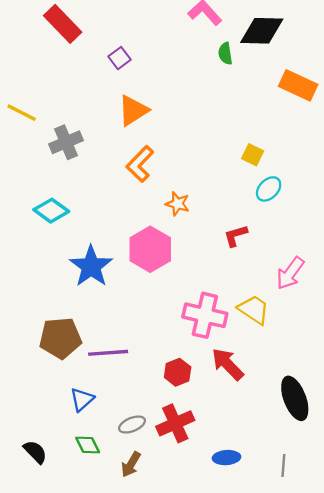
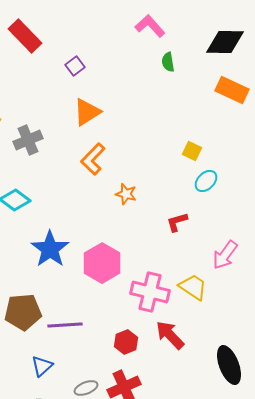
black diamond: (262, 31) -> (225, 42), moved
pink hexagon: (150, 249) -> (102, 263), moved

